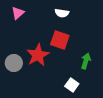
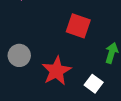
red star: (38, 55) -> (56, 71), moved

